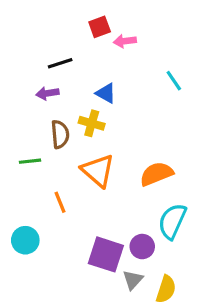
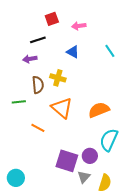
red square: (100, 27) -> (52, 19), moved
blue triangle: (106, 93) -> (73, 52), moved
orange line: (60, 202) -> (38, 128), turned -40
cyan circle: (25, 240) -> (16, 178), moved

